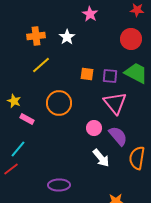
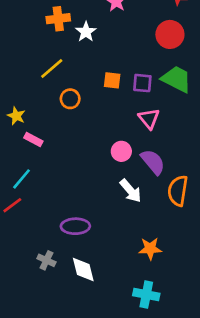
orange cross: (36, 36) -> (58, 19), moved
orange circle: (59, 103) -> (70, 99), moved, size x0.6
pink triangle: (115, 103) -> (149, 118), size x0.7

